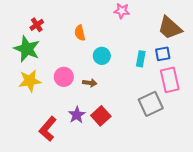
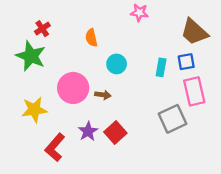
pink circle: (64, 77) -> (73, 88), size x1.4
yellow star: (30, 81) -> (34, 110), moved

